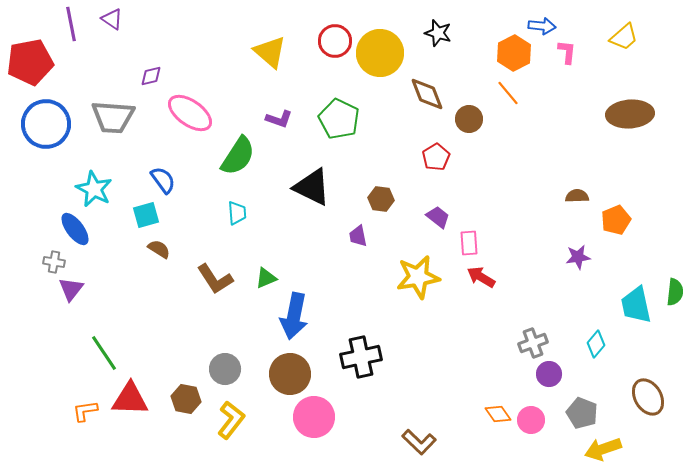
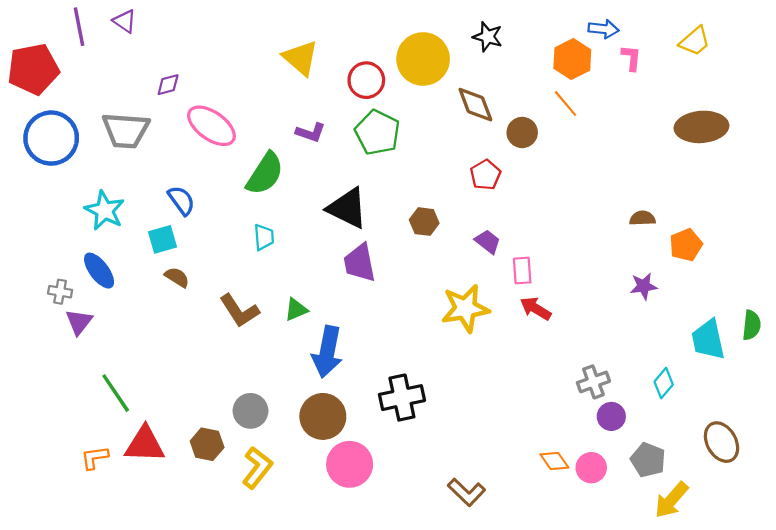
red circle: (335, 41) -> (366, 80), moved
blue ellipse: (75, 229) -> (99, 271), moved
purple trapezoid: (358, 236) -> (360, 263), moved, size x1.6
yellow arrow: (603, 449) -> (671, 500), turned -30

